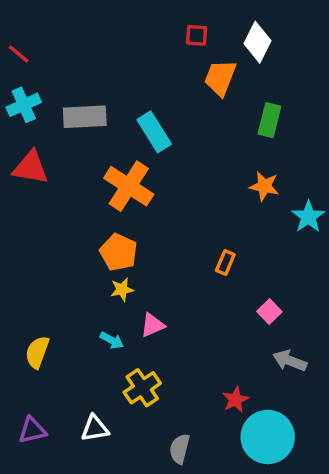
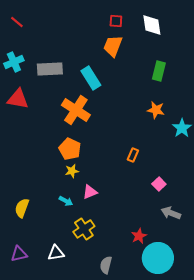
white diamond: (258, 42) -> (152, 25), turned -35
red line: (19, 54) -> (17, 22), moved
orange trapezoid: (220, 78) -> (113, 46), moved

